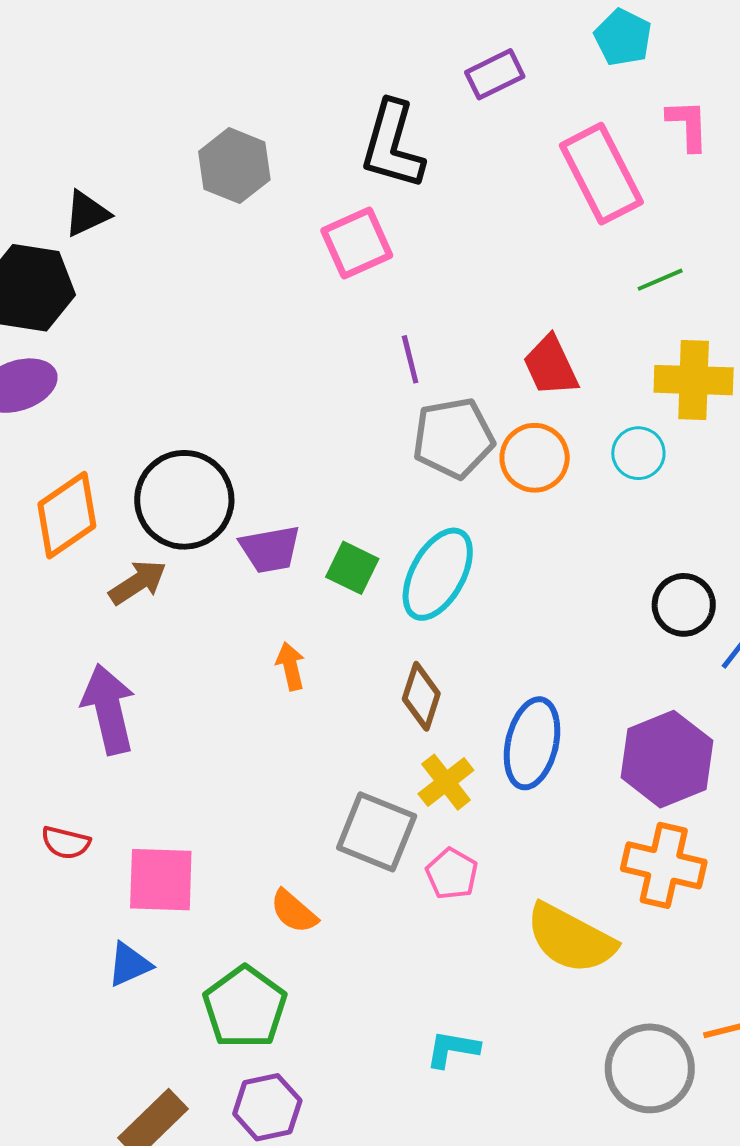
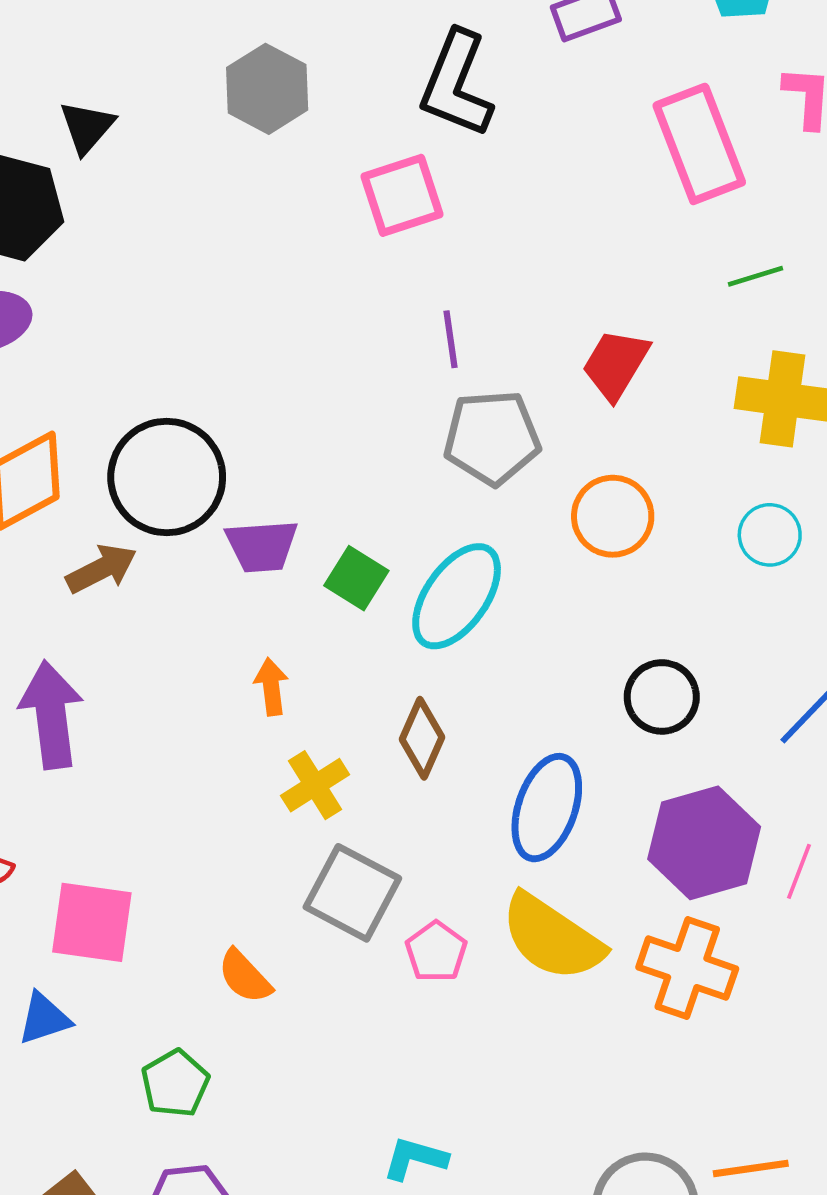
black triangle: (87, 214) -> (87, 127), turned -30
red trapezoid: (551, 366) -> (616, 364), turned 50
cyan circle: (638, 453) -> (770, 535), moved
orange circle: (535, 458) -> (613, 516), moved
black circle: (684, 605) -> (662, 697), moved
yellow cross: (446, 782) -> (315, 785), moved
yellow semicircle: (571, 939) -> (552, 937), moved
green pentagon: (245, 1007) -> (175, 1083), size x0.7

